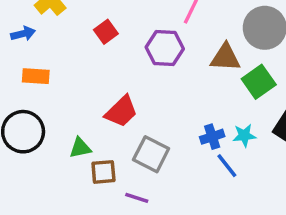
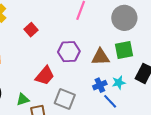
purple hexagon: (165, 48) -> (69, 52), moved
brown triangle: (225, 57) -> (100, 57), moved
green square: (259, 82) -> (124, 50), turned 30

